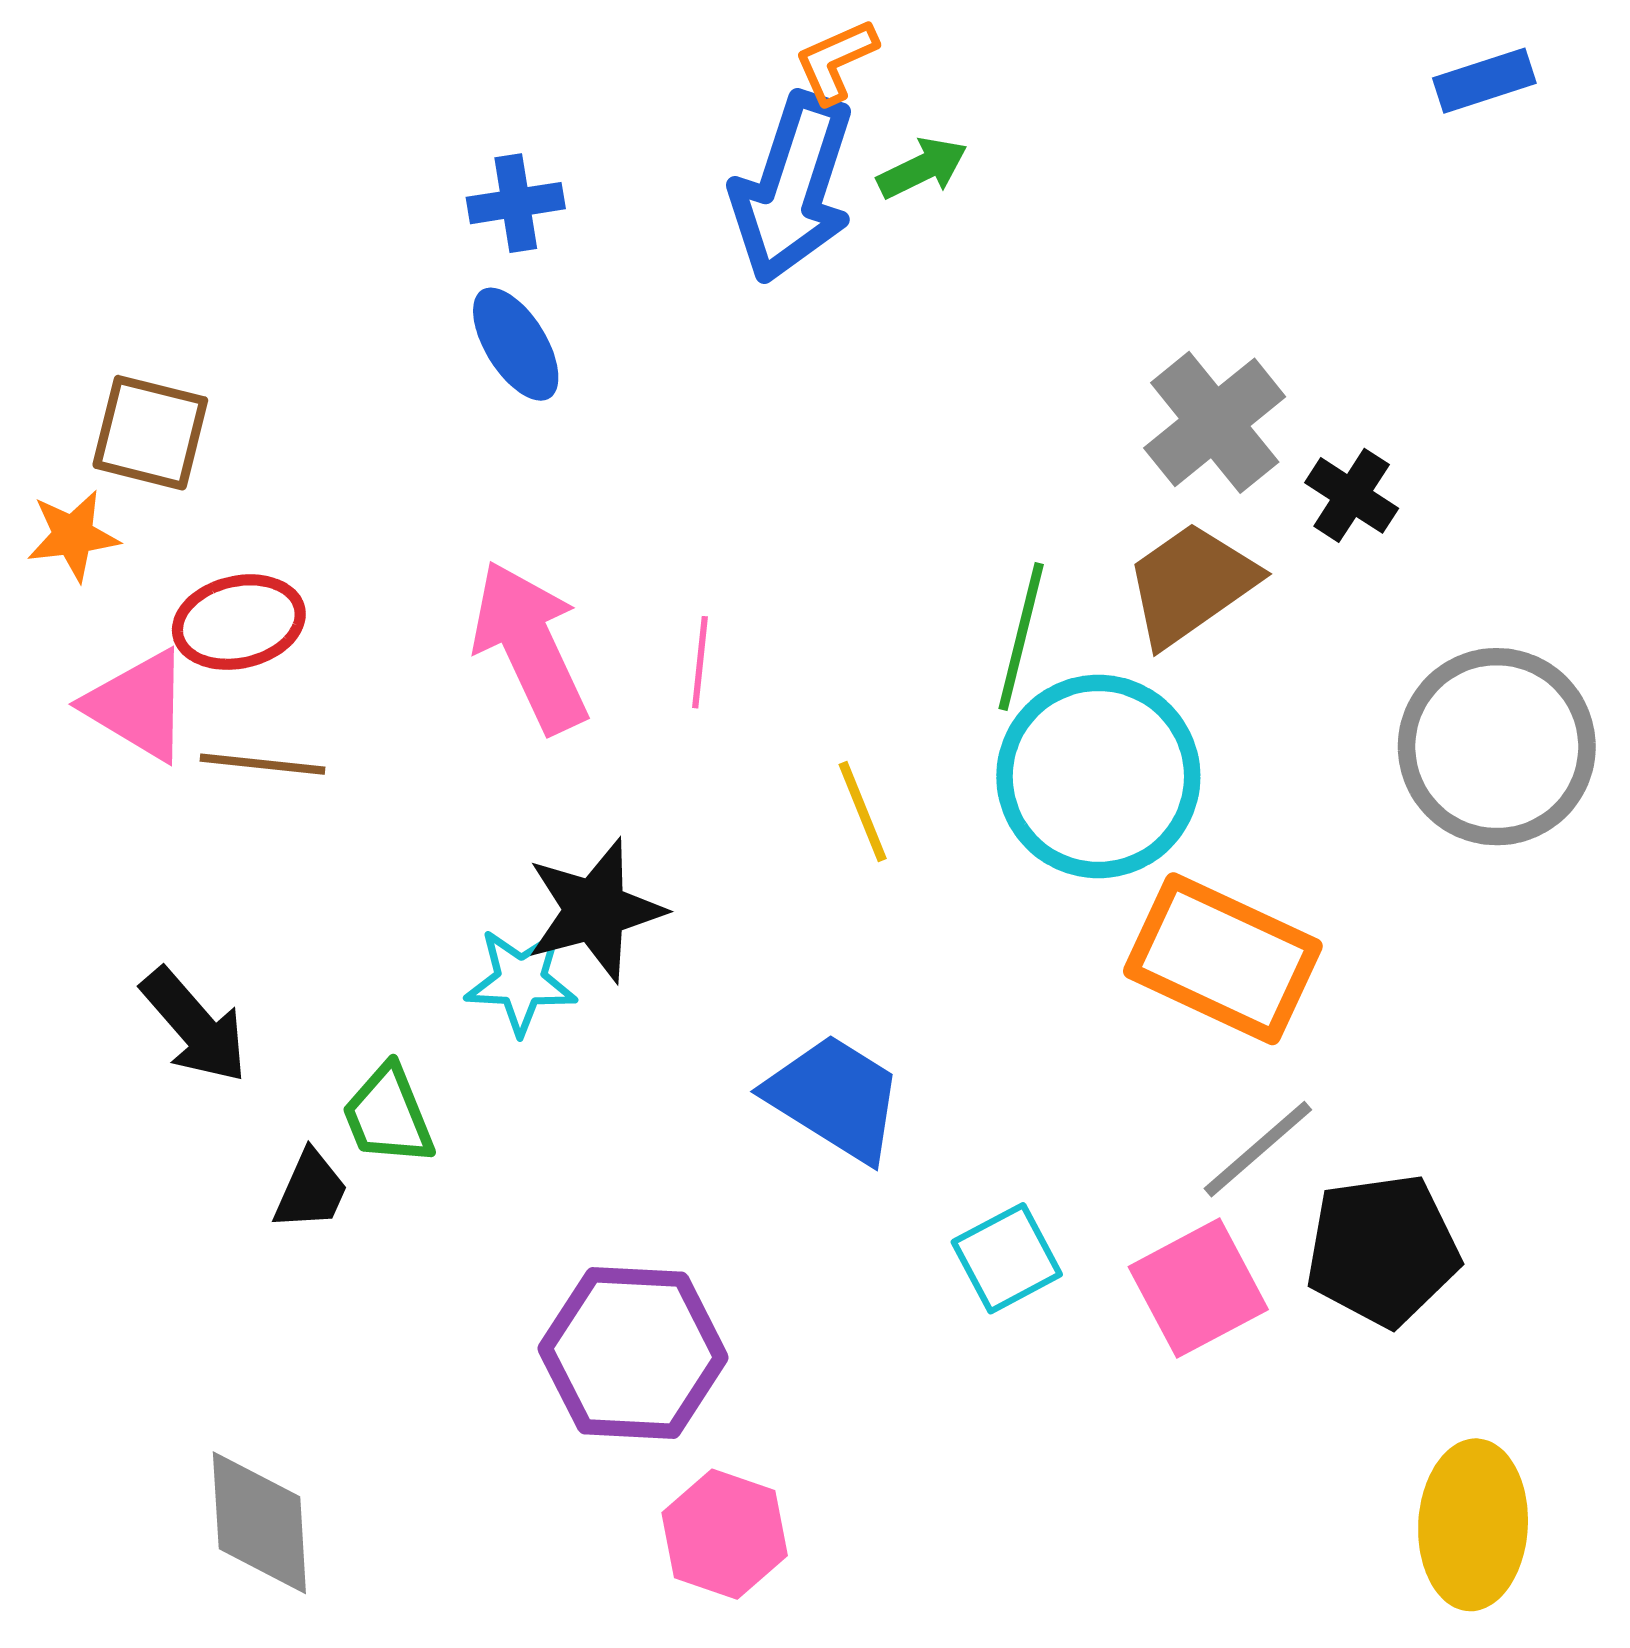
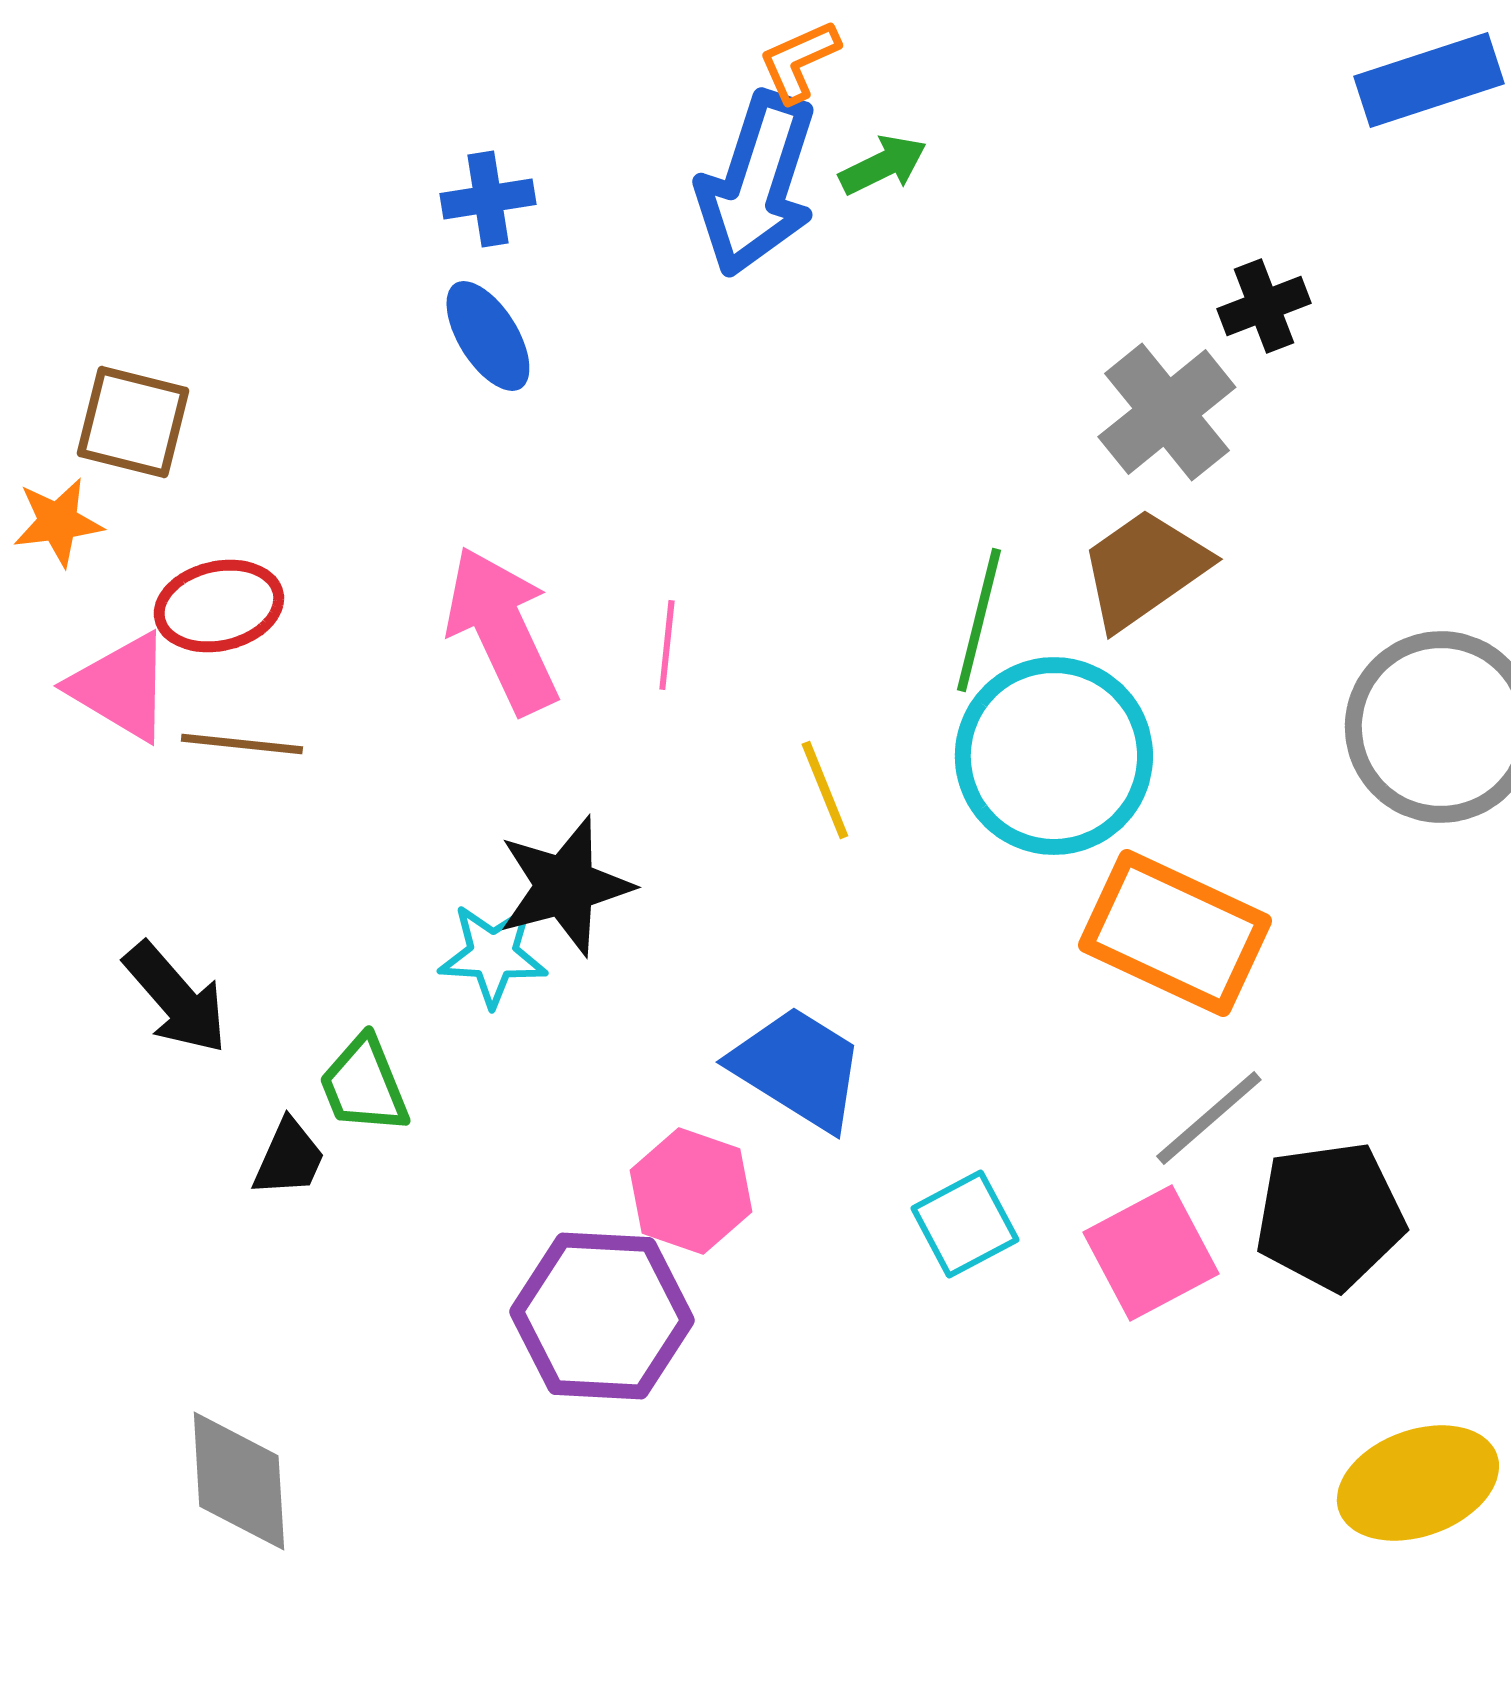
blue rectangle: (1484, 81) -> (1429, 80), size x1.5
black cross: (1352, 495) -> (1264, 306), moved, turned 36
yellow ellipse: (1473, 1525) -> (1418, 1483), turned 67
pink hexagon: (725, 1534) -> (691, 1191), moved

